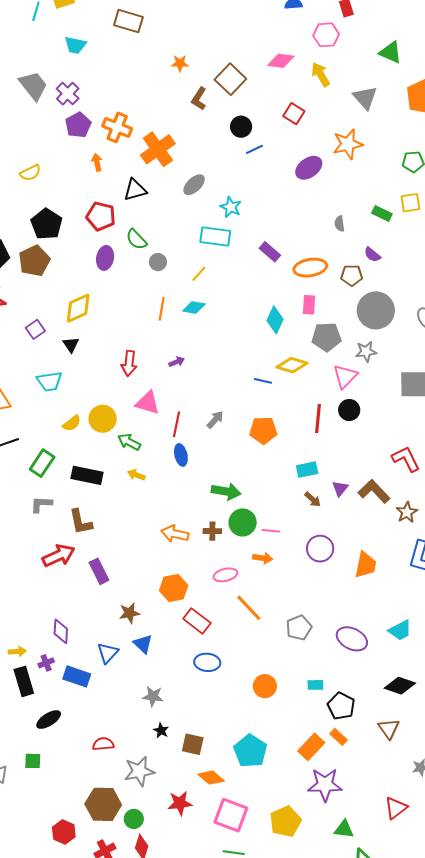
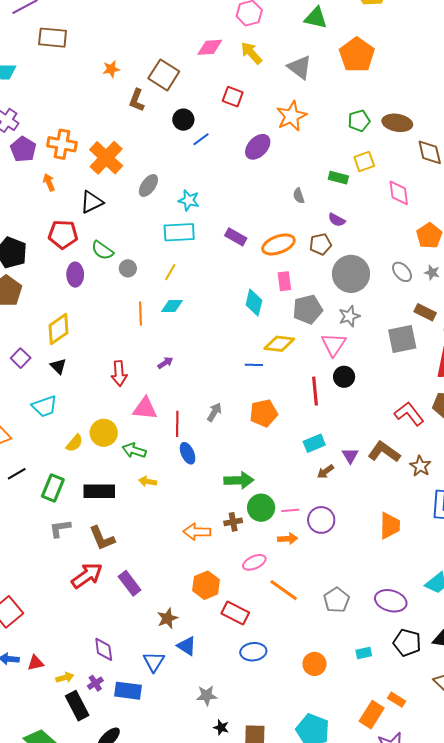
brown arrow: (313, 499) -> (325, 472), turned 114
purple circle: (320, 549) -> (321, 520), moved
black pentagon: (341, 706) -> (407, 643), moved

